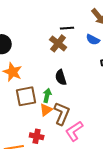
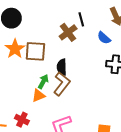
black line: (67, 28) -> (81, 19), turned 64
brown square: (26, 96) -> (35, 51), moved
brown L-shape: (62, 114) -> (62, 84), moved

